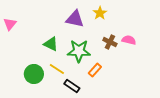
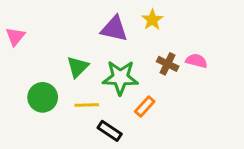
green triangle: (51, 44) -> (78, 67), turned 49
yellow line: (57, 69) -> (87, 105), turned -35
green circle: (34, 74) -> (43, 97), moved

